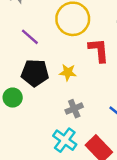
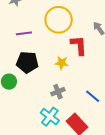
purple line: (30, 37) -> (24, 33), turned -49
yellow star: (68, 72) -> (62, 63), moved

